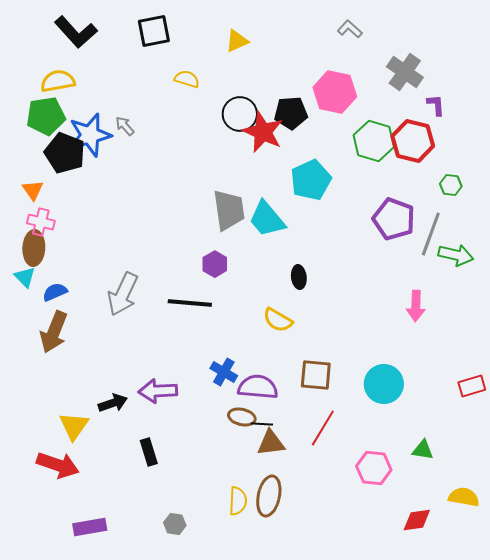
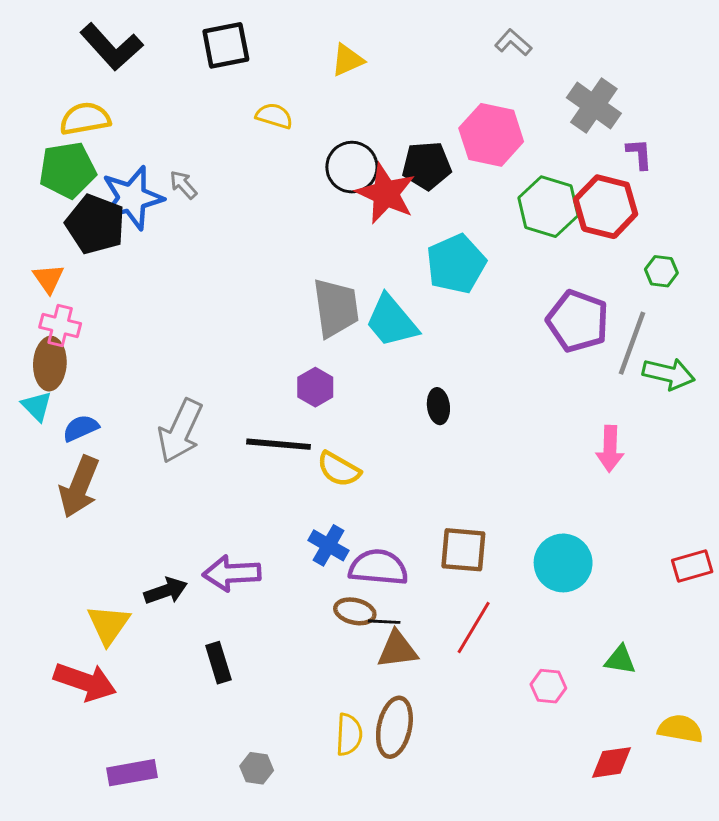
yellow semicircle: (278, 320) -> (339, 469), moved
pink hexagon: (374, 468) -> (548, 686), size x0.7

